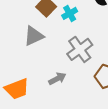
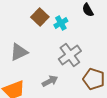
gray triangle: (34, 36) -> (19, 52), moved

